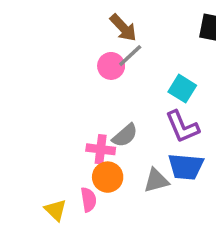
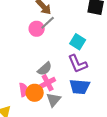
pink cross: (101, 149) -> (48, 83), moved, turned -35
gray triangle: (156, 181) -> (54, 100), moved, turned -35
pink semicircle: (89, 200) -> (24, 90), moved

